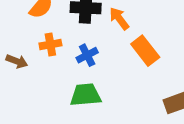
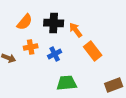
green trapezoid: (86, 95) -> (67, 83), moved

